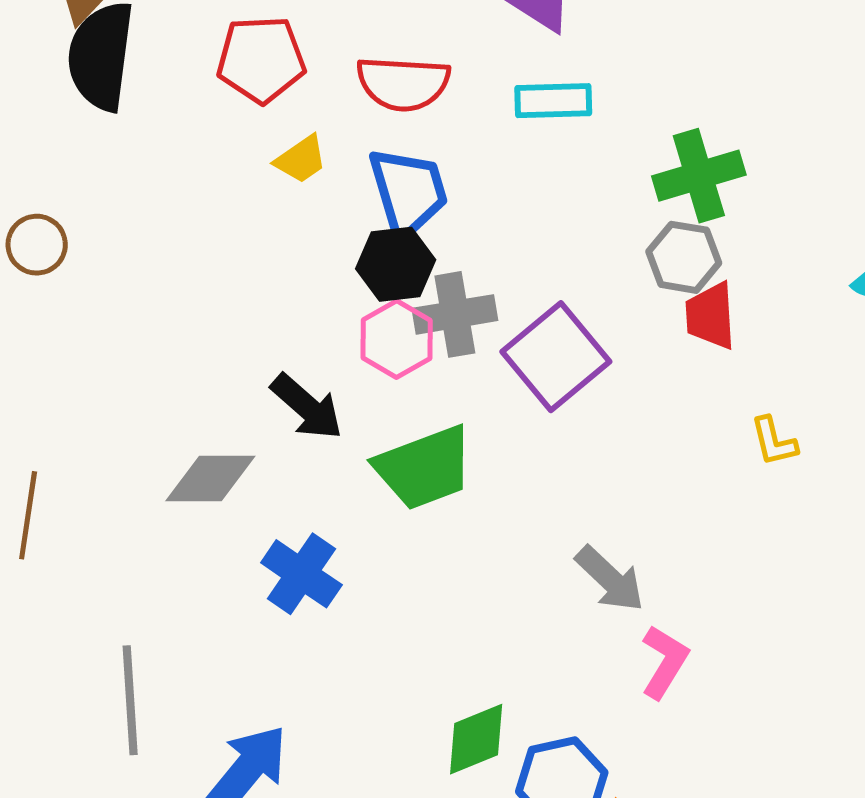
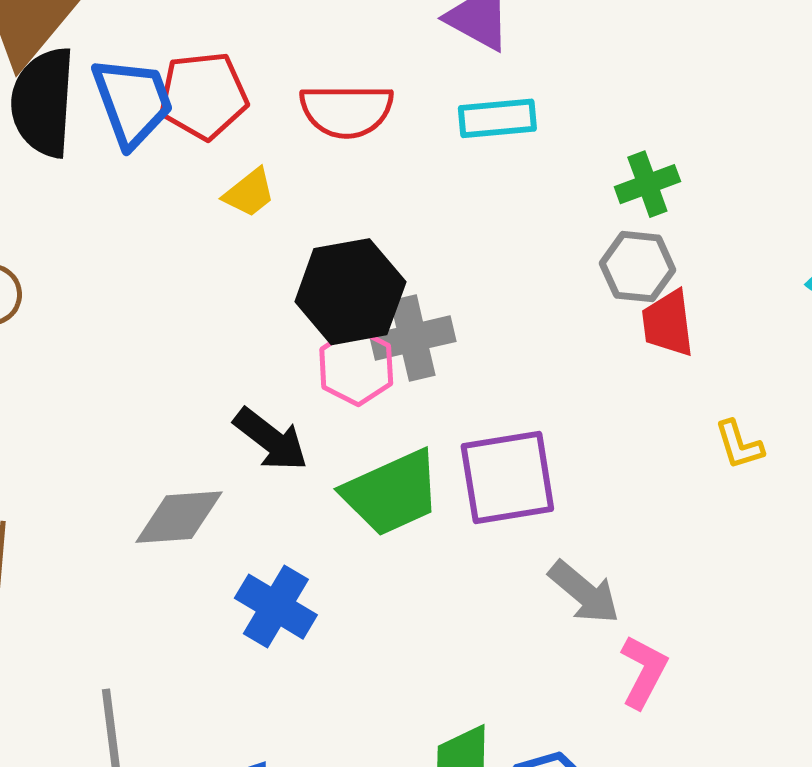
green cross: (699, 176) -> (647, 184), size x0.7
blue trapezoid: (408, 192) -> (133, 102), moved
black hexagon: (396, 264) -> (350, 292), size x1.4
purple square: (556, 357) -> (507, 477), moved, turned 34

